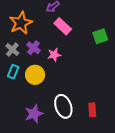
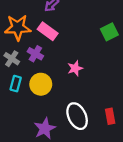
orange star: (21, 23) -> (18, 27), turned 30
pink rectangle: (63, 26) -> (48, 31), moved
pink star: (54, 55) -> (75, 68), moved

